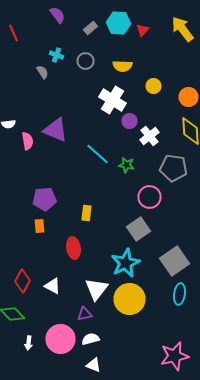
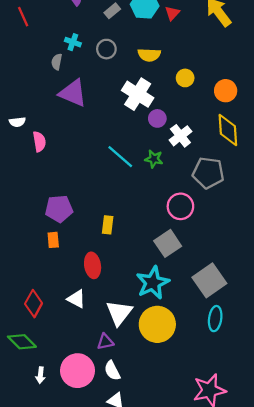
gray semicircle: (42, 72) -> (57, 62), turned -136
purple triangle: (56, 130) -> (73, 93), moved
green star: (126, 165) -> (154, 159), moved
white triangle: (52, 286) -> (76, 299), moved
white semicircle: (90, 339) -> (112, 371), turned -102

